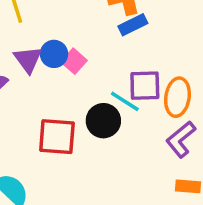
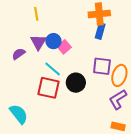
blue rectangle: (133, 25) -> (100, 31), turned -56
cyan line: (125, 101) -> (53, 69), moved

